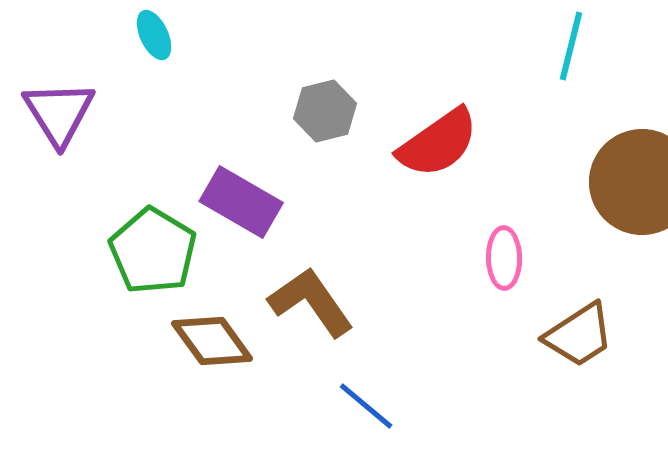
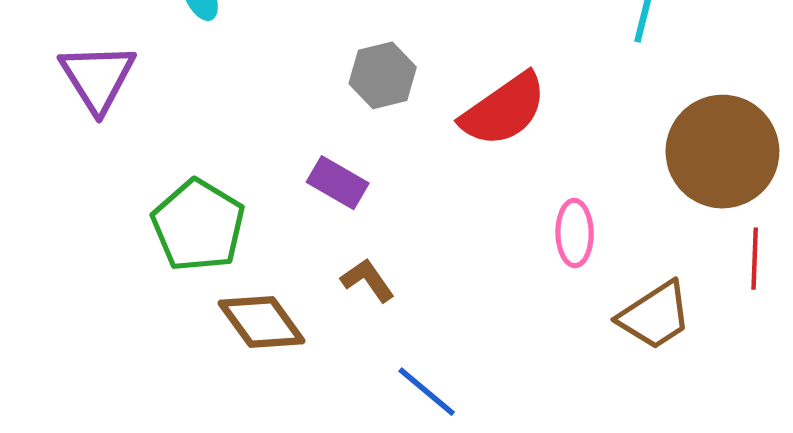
purple rectangle: (241, 202) -> (338, 183), moved, size x0.7
brown L-shape: (311, 302) -> (368, 280), size x0.6

